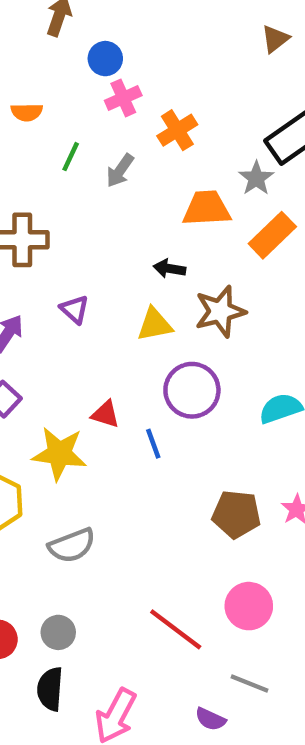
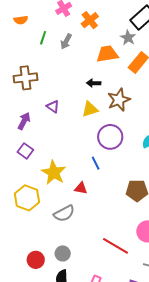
red triangle: (105, 414) -> (81, 188), moved
yellow star: (59, 454) -> (54, 173), turned 30

